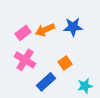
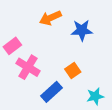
orange arrow: (45, 30) -> (50, 18), moved
pink rectangle: (23, 33) -> (12, 46), moved

